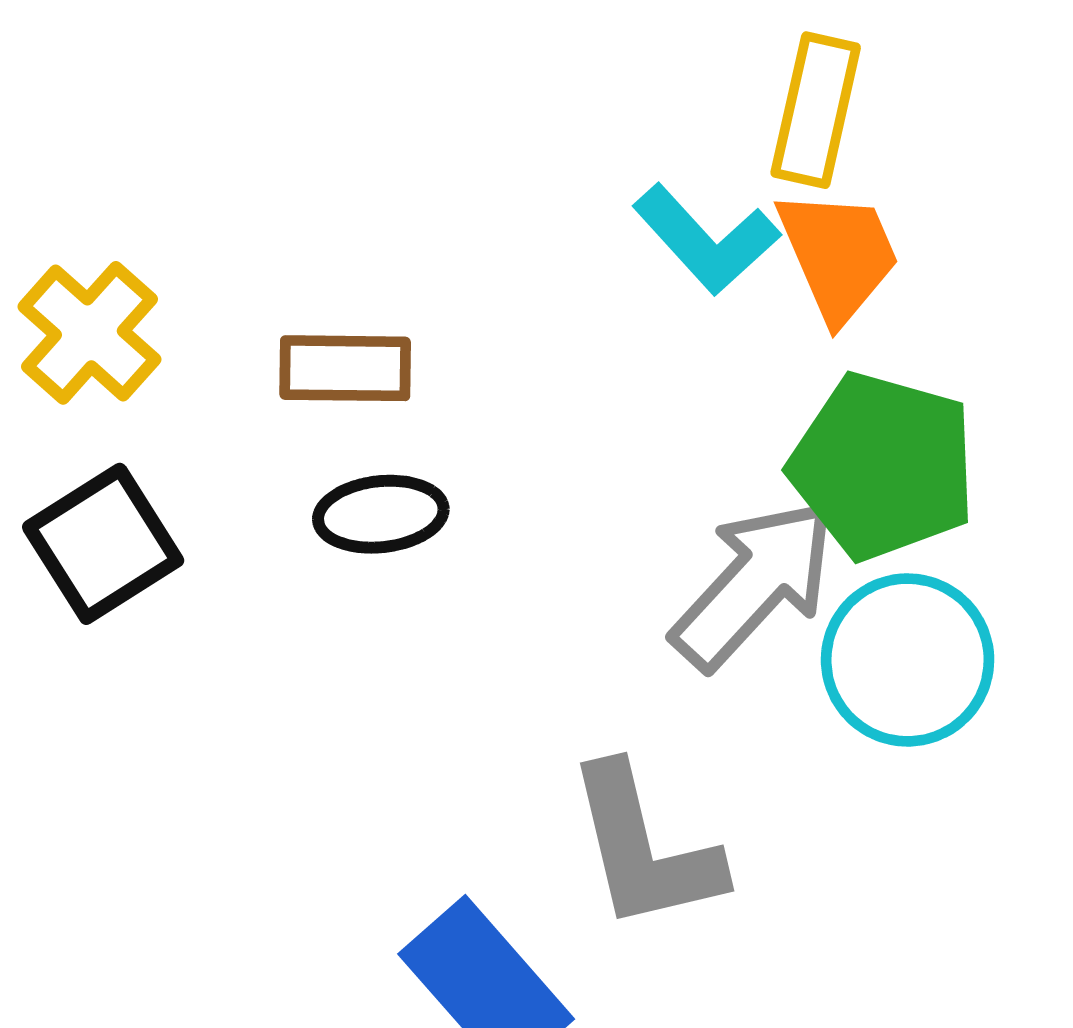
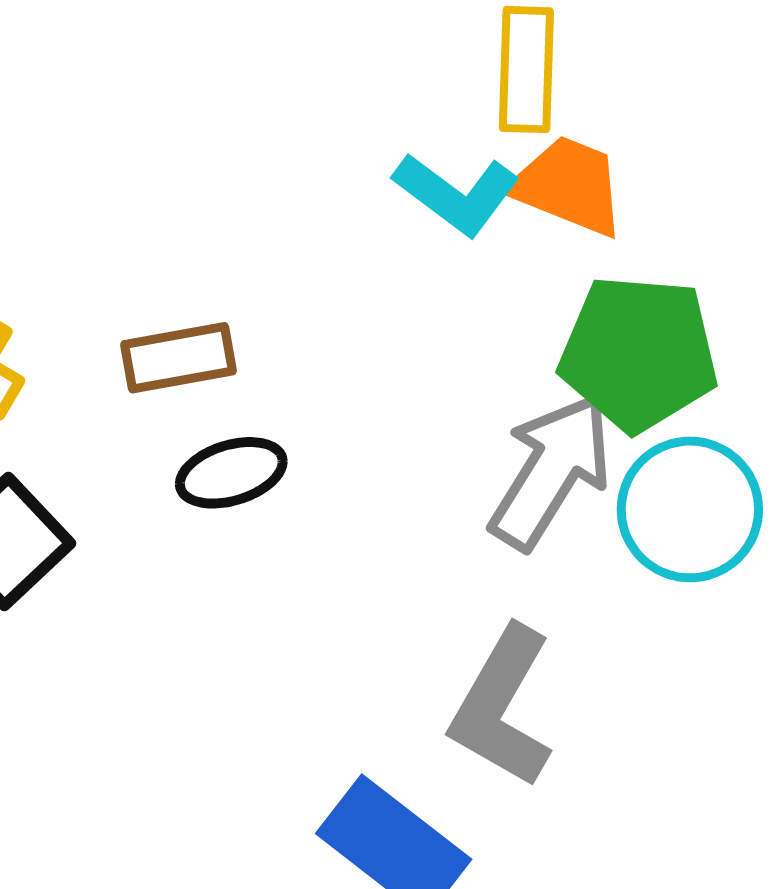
orange trapezoid: (838, 255) -> (568, 186), turned -34
gray L-shape: (644, 848) -> (502, 707), turned 54

